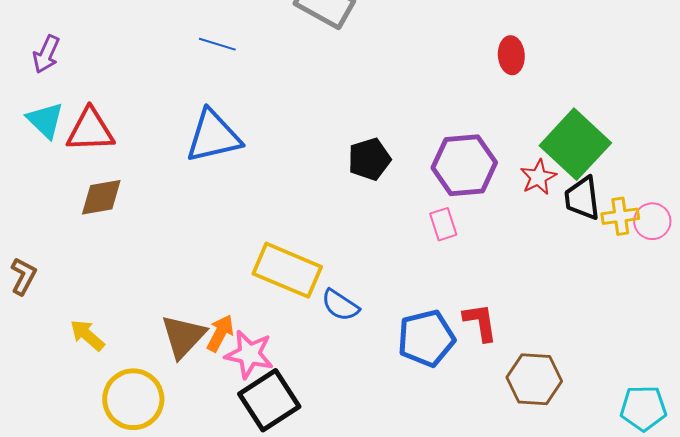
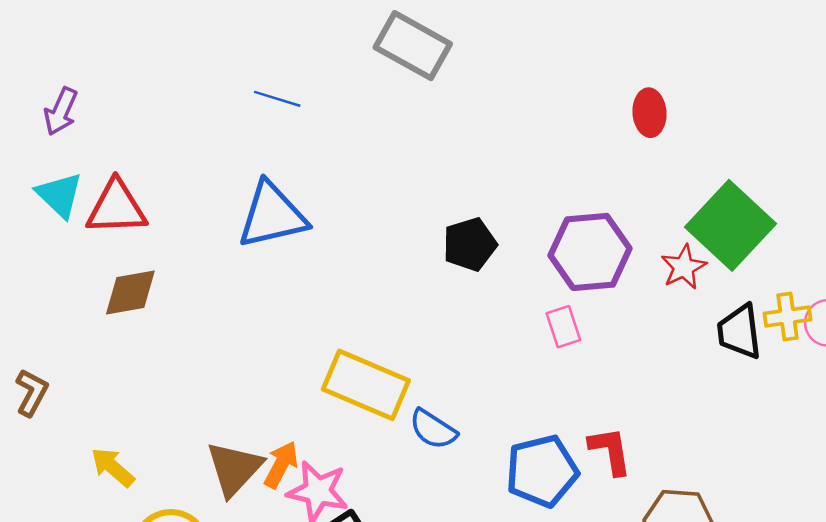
black trapezoid: (582, 198) -> (739, 332), moved

